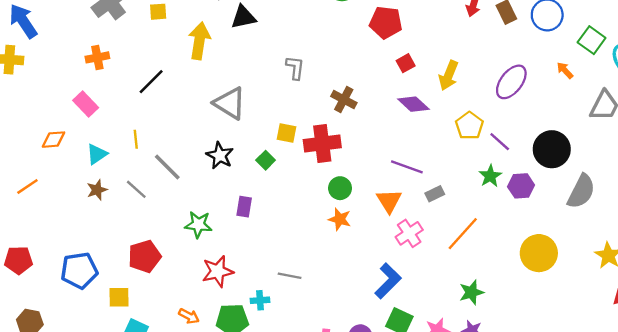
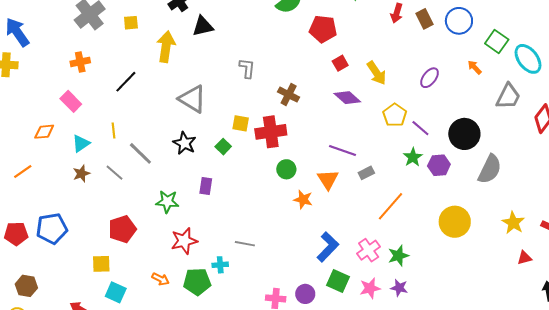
yellow arrow: (449, 75) -> (377, 73), turned -55
purple ellipse: (511, 82) -> (430, 78), size x0.7
orange star: (340, 219) -> (303, 200), moved
pink cross: (409, 233) -> (369, 250), moved
blue pentagon: (79, 270) -> (52, 228), moved

